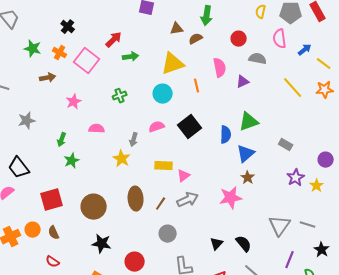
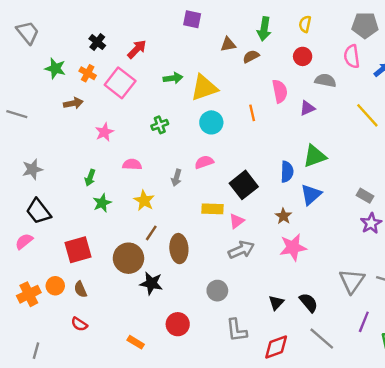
yellow semicircle: (261, 12) -> (305, 24), moved
red arrow: (114, 40) -> (137, 49), moved
yellow triangle: (173, 64) -> (204, 88), moved
gray star: (27, 121) -> (32, 169), moved
black square: (190, 127) -> (244, 185), moved
gray rectangle: (286, 145) -> (365, 196), moved
yellow star: (122, 159) -> (144, 201), moved
brown star: (248, 178) -> (283, 216), moved
brown line: (161, 204) -> (151, 233), moved
black star: (102, 244) -> (151, 283), moved

